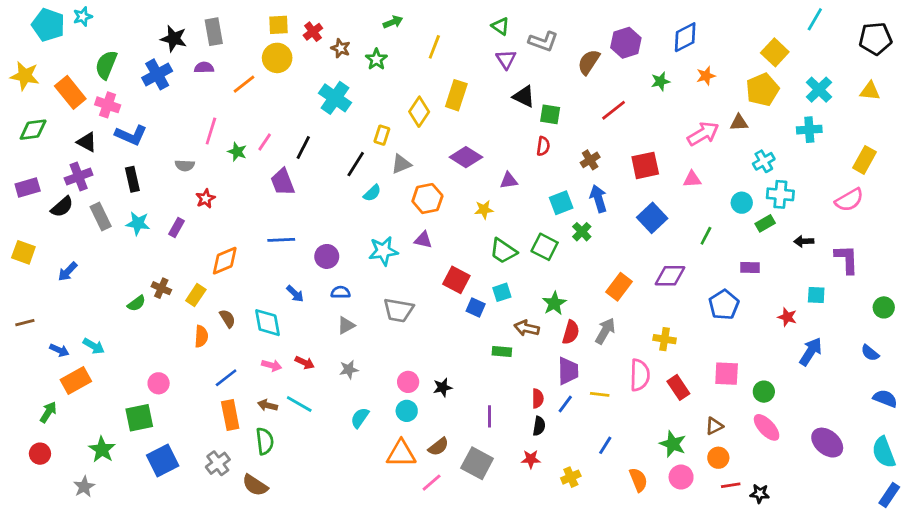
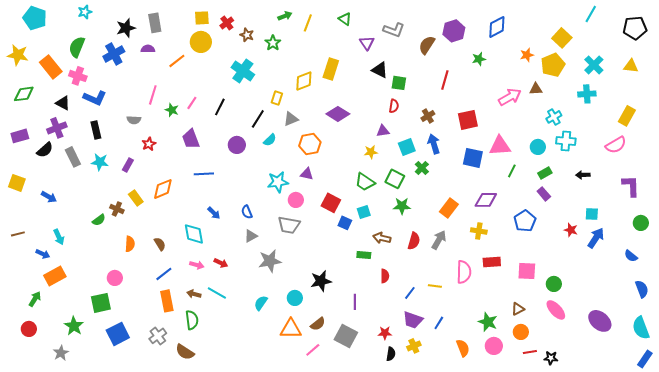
cyan star: (83, 17) -> (85, 12), moved
green triangle: (500, 26) -> (345, 19), moved
black star: (174, 39) -> (126, 28), turned -30
yellow line: (434, 47) -> (308, 23), moved
orange star: (706, 76) -> (527, 55), moved
red line: (614, 110) -> (445, 80), turned -36
yellow diamond: (419, 112) -> (304, 81), turned 35
pink triangle: (692, 179) -> (500, 146), moved, size x1.6
purple triangle: (509, 181) -> (383, 131), moved
purple trapezoid: (283, 182) -> (191, 139), moved
yellow star: (484, 210) -> (371, 152), moved
blue square: (652, 218) -> (473, 158), turned -35
green rectangle: (765, 223) -> (545, 173), moved
purple circle: (327, 256) -> (237, 145), moved
purple L-shape: (847, 259) -> (631, 186), moved
purple rectangle: (750, 267) -> (544, 194), turned 48
blue arrow: (68, 272) -> (49, 197), turned -105
blue semicircle: (341, 292) -> (247, 212), turned -112
yellow rectangle: (196, 295) -> (136, 198), moved, turned -70
green star: (554, 303) -> (402, 206), moved, turned 30
brown semicircle: (227, 318) -> (160, 244), moved
orange semicircle: (201, 336) -> (130, 244), moved
yellow cross: (665, 339) -> (479, 231), moved
cyan arrow: (94, 346) -> (59, 237), moved, turned 35
blue arrow: (811, 352) -> (596, 238), moved
gray star: (349, 369) -> (270, 261), moved, size x1.6
purple trapezoid: (568, 371) -> (413, 320), moved, turned 110
pink circle: (408, 382) -> (296, 200), moved
black star: (443, 387) -> (321, 281), size x1.5
red rectangle: (678, 387) -> (492, 262), moved, turned -60
red semicircle: (538, 398) -> (385, 276), moved
blue semicircle: (885, 398) -> (642, 289), turned 48
black semicircle: (539, 426) -> (391, 354), moved

